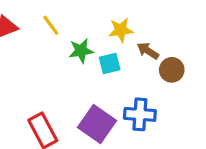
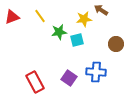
brown arrow: (148, 51) -> (101, 10), moved
purple square: (97, 124) -> (69, 78), size x0.7

